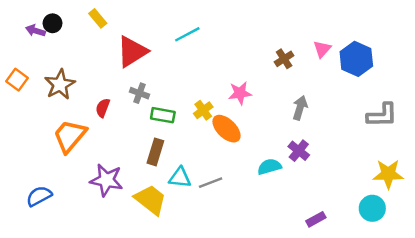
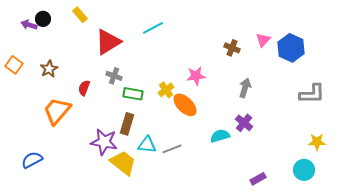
brown cross: (284, 59) -> (232, 48), turned -35
brown star: (60, 85) -> (49, 69), size x0.7
yellow star: (388, 174) -> (317, 142), size x0.7
purple star: (106, 180) -> (104, 142), moved

